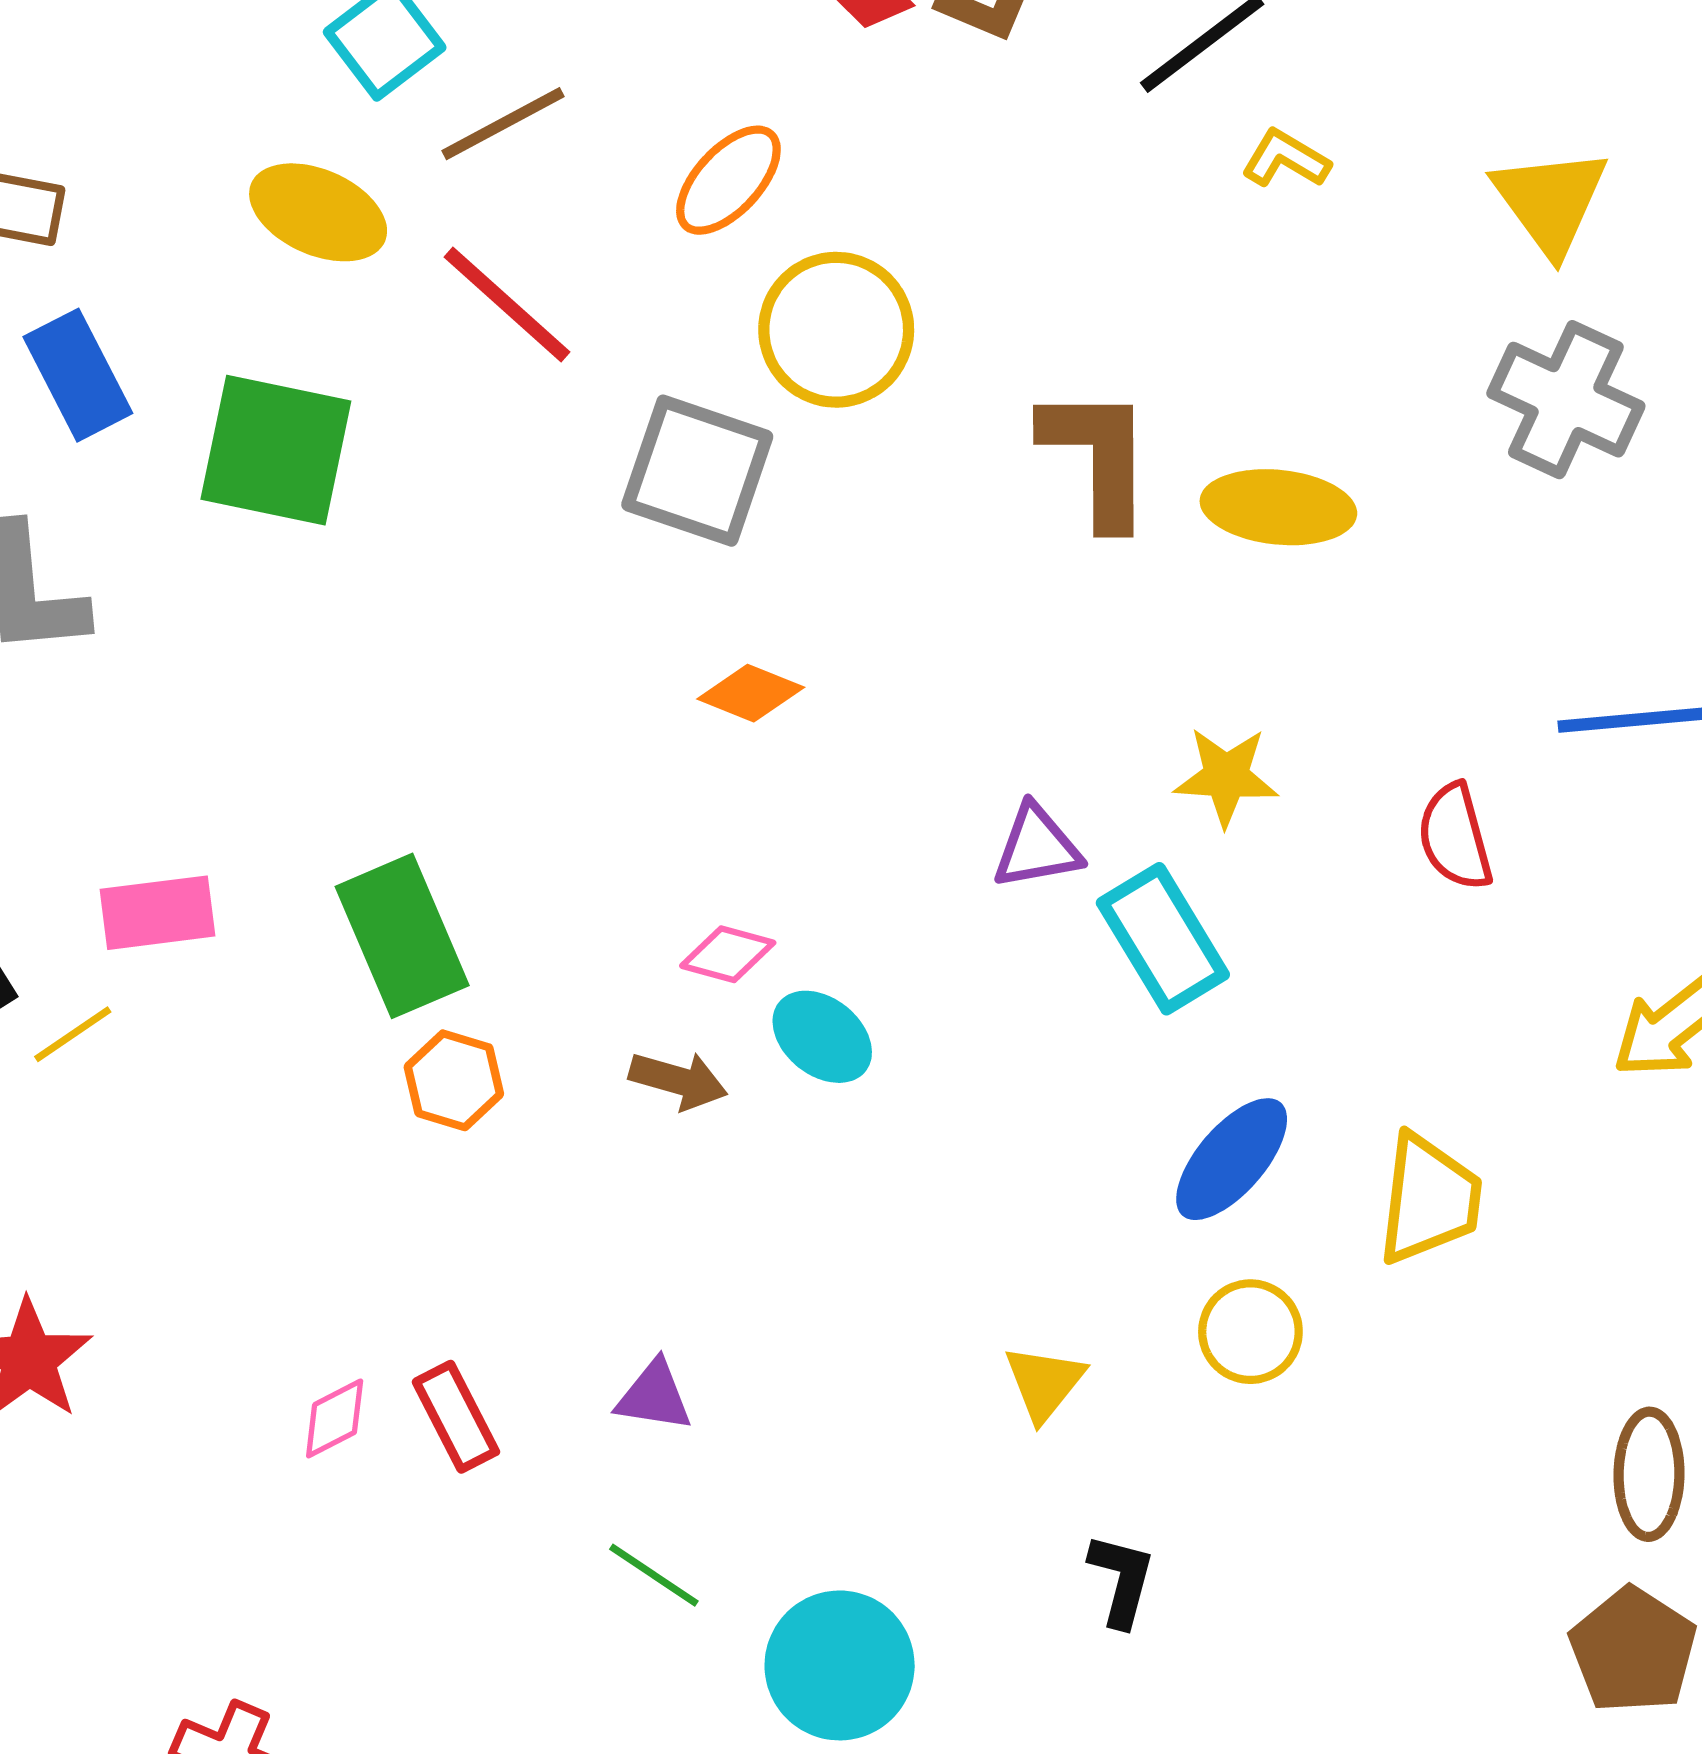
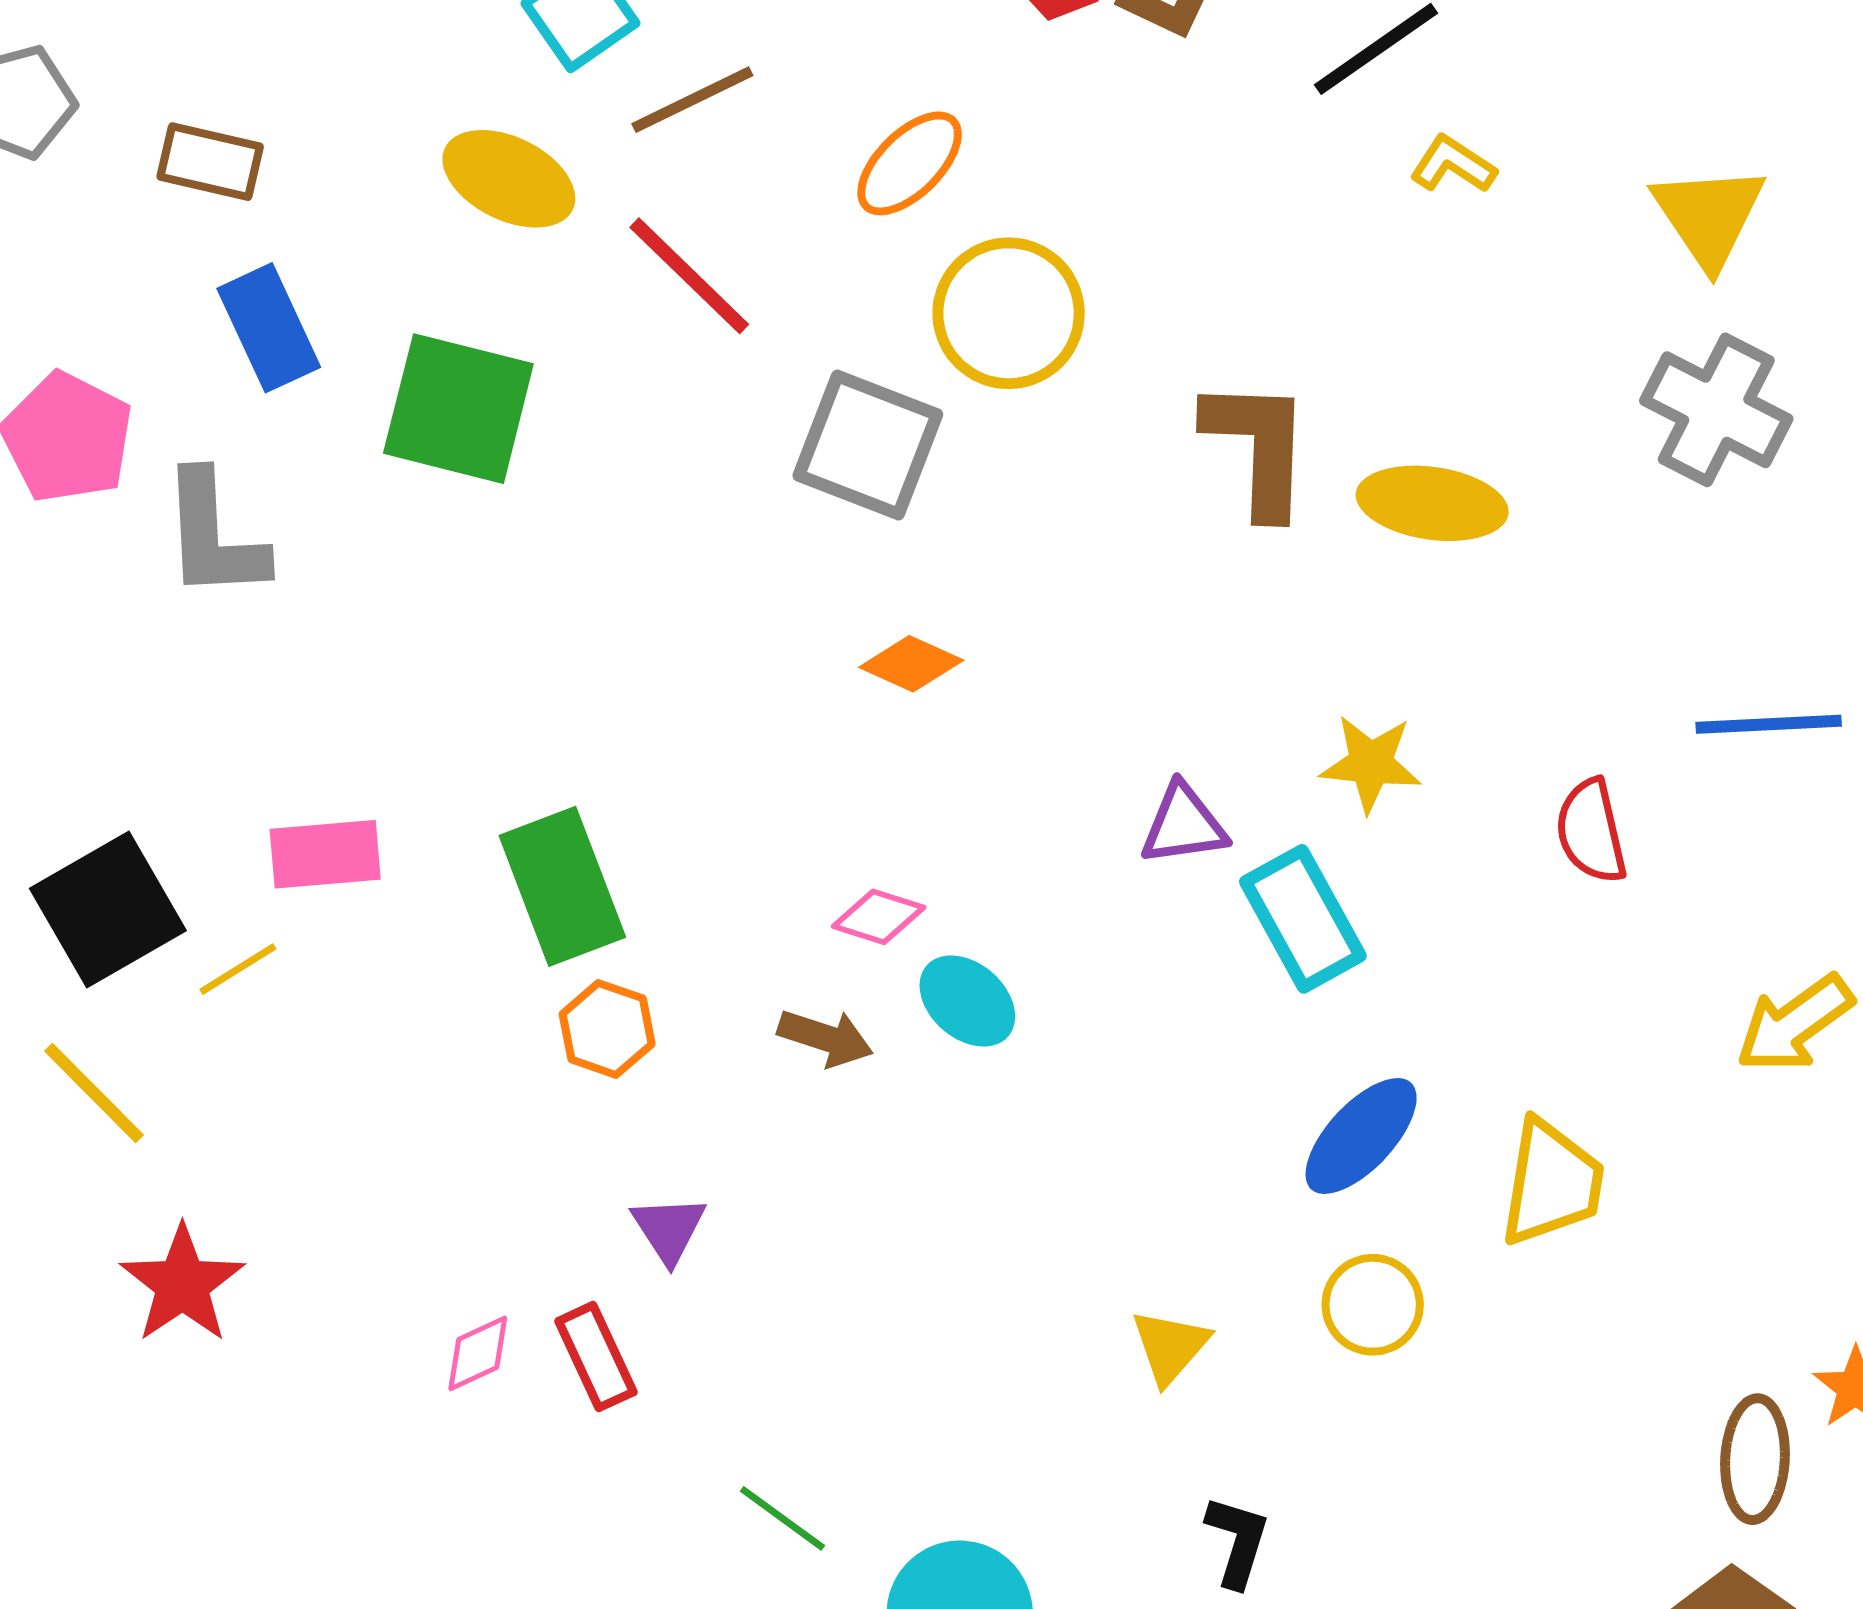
purple triangle: (654, 1396) -> (669, 1229), moved, turned 46

